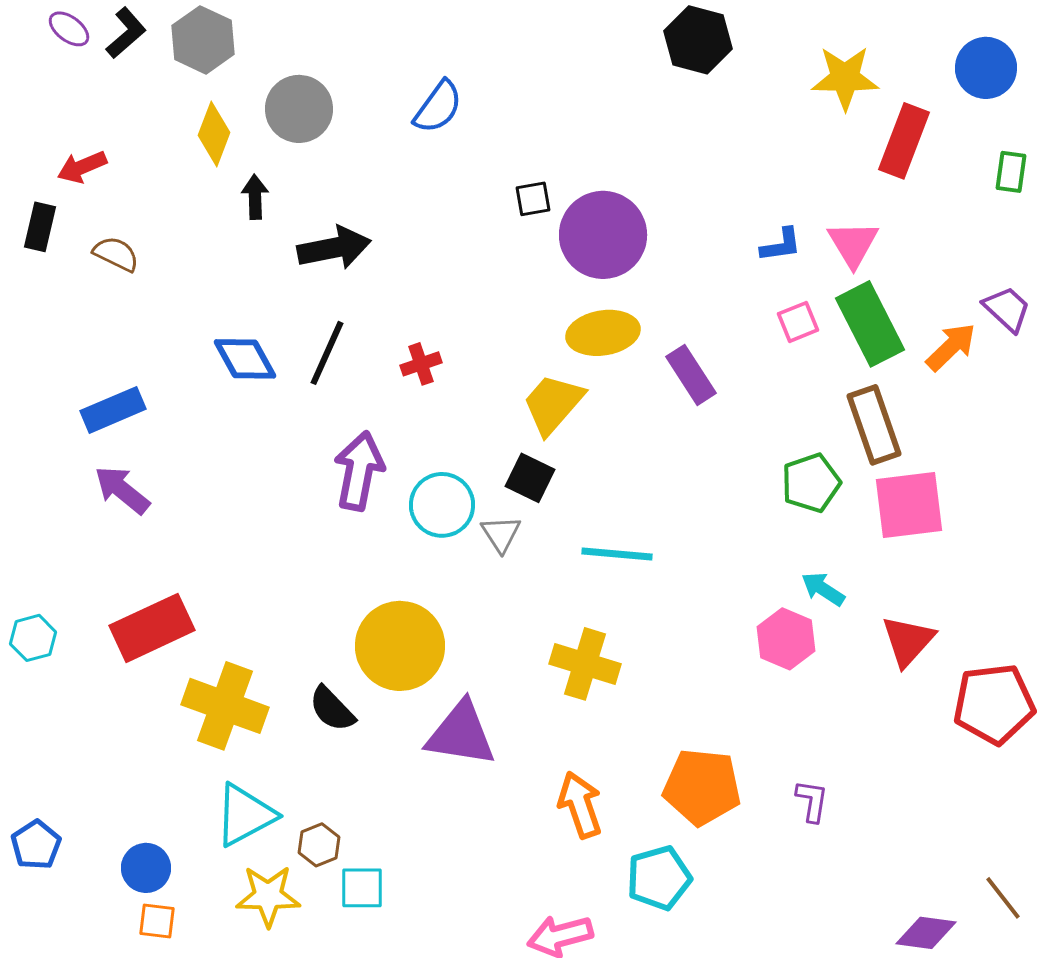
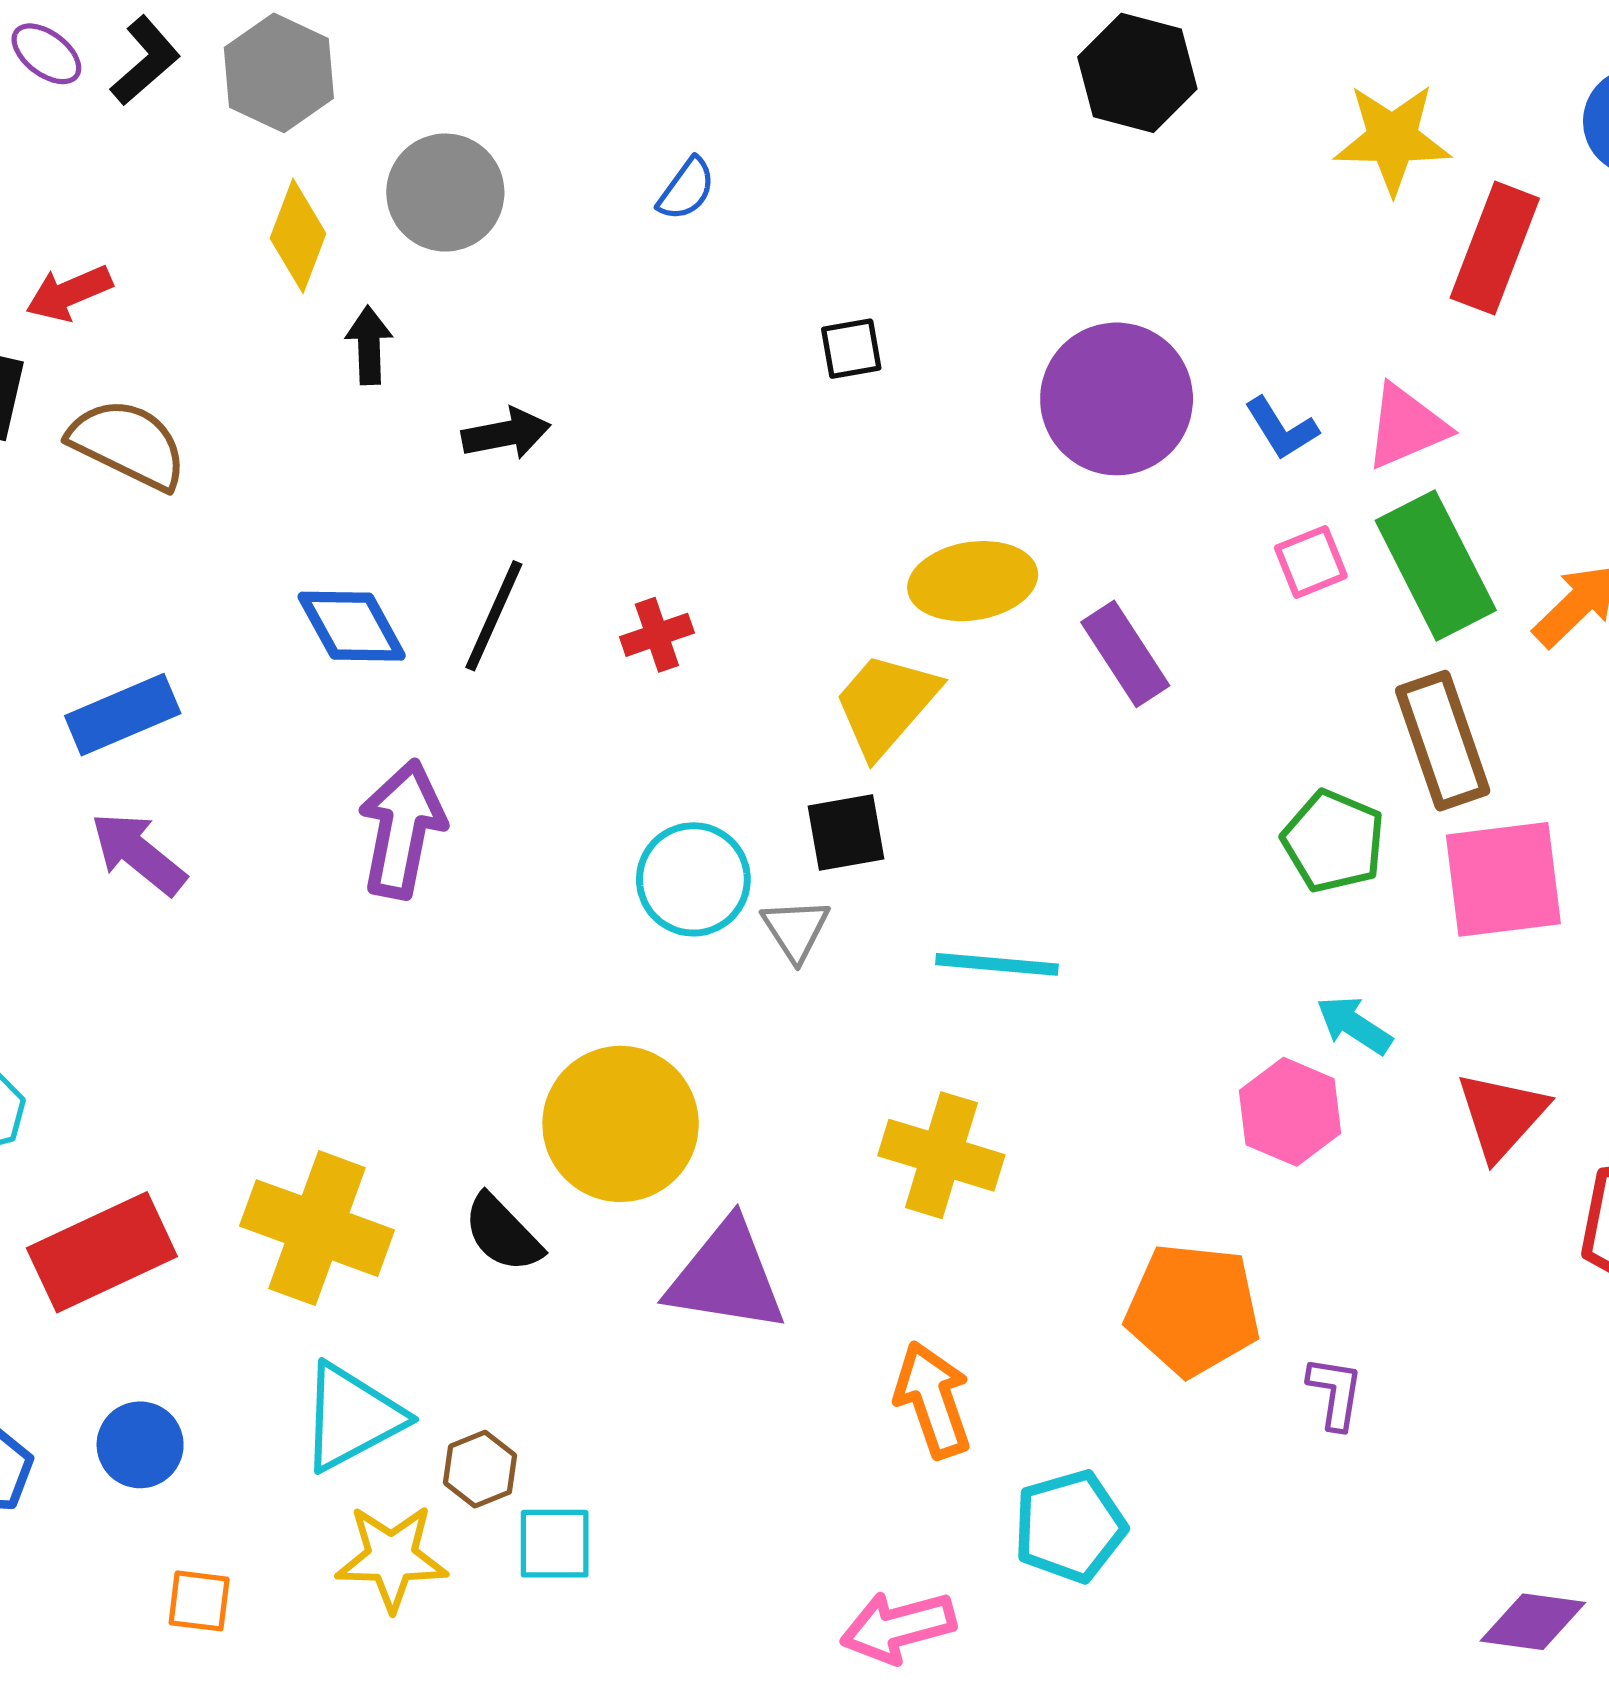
blue semicircle: (438, 107) -> (686, 189), size x0.7
purple circle: (603, 235) -> (1117, 399), moved
pink triangle: (853, 244) -> (1406, 427), turned 38
blue L-shape: (781, 245) -> (1281, 428), turned 66
black arrow: (334, 248) -> (506, 434), size x0.7
brown semicircle: (116, 254) -> (128, 444), size x1.5
purple arrow: (359, 471) -> (402, 829), moved
black square: (530, 478) -> (846, 833), turned -36
green pentagon: (811, 483) -> (1333, 841), turned -30
red rectangle: (152, 628) -> (102, 1252), moved
orange pentagon: (702, 787) -> (1193, 1310), moved
blue circle: (146, 868) -> (140, 1445), moved

